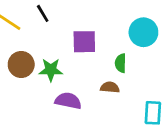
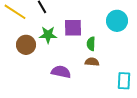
green semicircle: (121, 63) -> (91, 44), moved
green star: (51, 70) -> (48, 35), moved

